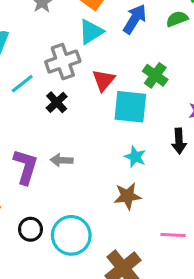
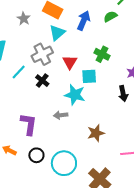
cyan square: (130, 107) -> (89, 76), size x0.7
cyan star: (135, 157) -> (75, 95), moved, size x1.5
gray arrow: (62, 160) -> (61, 115), moved
black circle: (30, 229) -> (36, 155), moved

